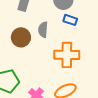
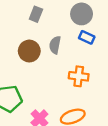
orange cross: (67, 55) -> (79, 76), size x0.7

